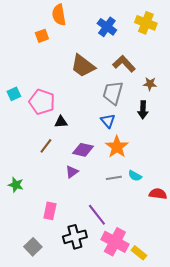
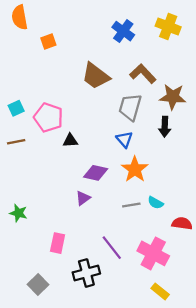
orange semicircle: (59, 15) -> (20, 17), moved
brown star: (150, 84) -> (173, 97), size x1.6
brown line: (46, 146) -> (16, 142), moved, turned 42
pink cross: (115, 242) -> (153, 253), moved

